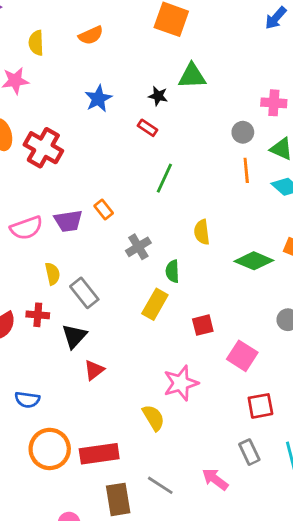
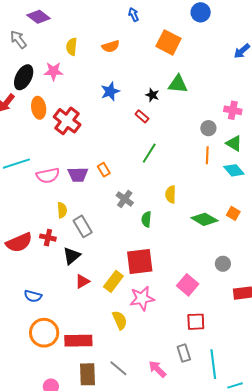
gray cross: (138, 247) -> (125, 199), turned -30
yellow rectangle: (155, 304) -> (113, 281), moved
red square: (203, 325) -> (140, 262), moved, size x1.8

